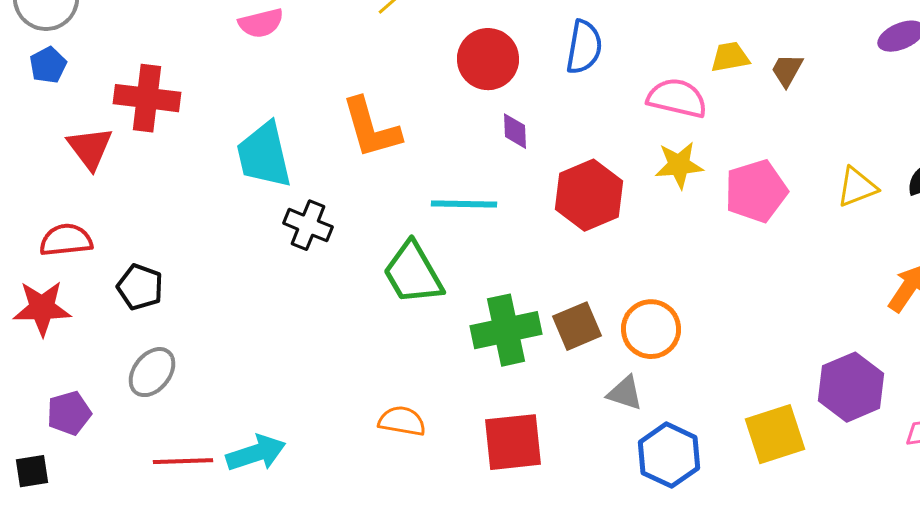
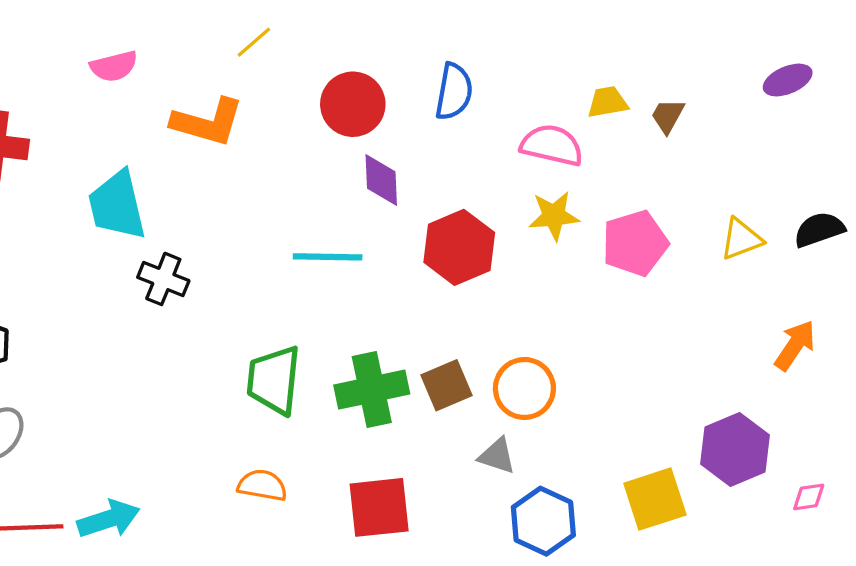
orange L-shape: (371, 128) -> (208, 122), moved, turned -58
purple diamond: (515, 131) -> (381, 180), size x1.4
green trapezoid: (413, 273) -> (274, 380), moved, turned 36

